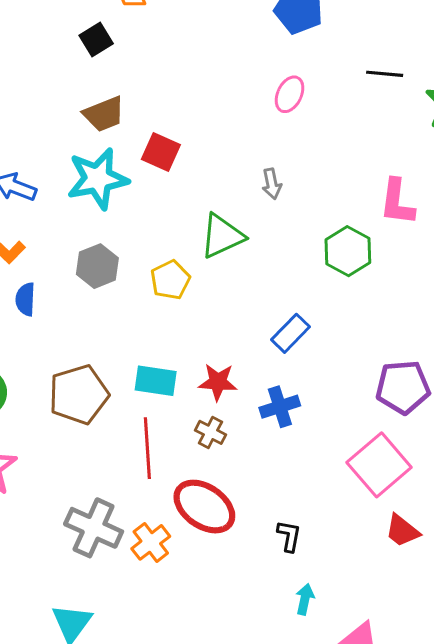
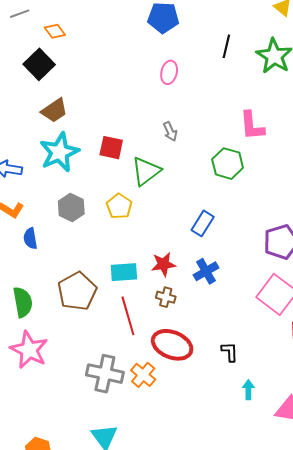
black square: (96, 40) -> (39, 64), size x1.4
black line: (385, 74) -> (226, 46), turned -70
red square: (161, 152) -> (111, 148), moved

